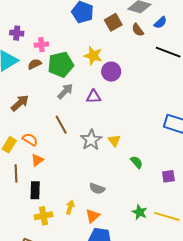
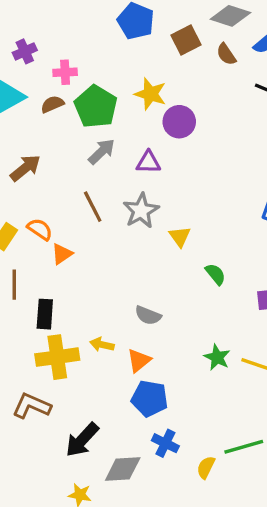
purple cross: (17, 33) -> (25, 51), turned -32
green pentagon: (61, 65) -> (96, 107), turned -30
gray star: (91, 140) -> (141, 211), moved
orange triangle: (37, 160) -> (62, 254), moved
yellow arrow: (70, 207) -> (102, 345), turned -96
yellow cross: (44, 216) -> (57, 357), size x1.4

